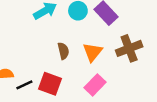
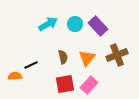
red square: (50, 84) -> (65, 84), moved, turned -30
black line: (24, 85) -> (31, 65), moved

